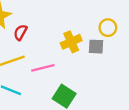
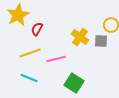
yellow cross: (71, 42) -> (80, 37), turned -30

